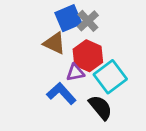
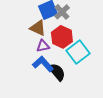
purple triangle: (75, 73) -> (43, 46), moved
black semicircle: (100, 107) -> (57, 72), moved

